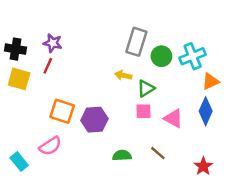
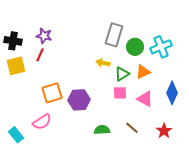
yellow square: (19, 79) -> (16, 66), turned -30
orange triangle: (210, 81) -> (143, 72), moved
orange square: (62, 111) -> (52, 93), turned -35
red star: (203, 166) -> (164, 131), moved

